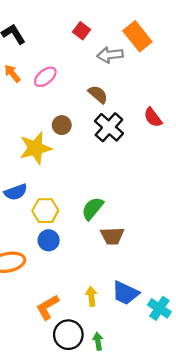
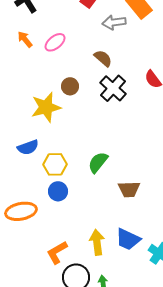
brown trapezoid: (112, 236) -> (129, 189), moved
yellow arrow: (91, 296) -> (97, 242), size x1.4

